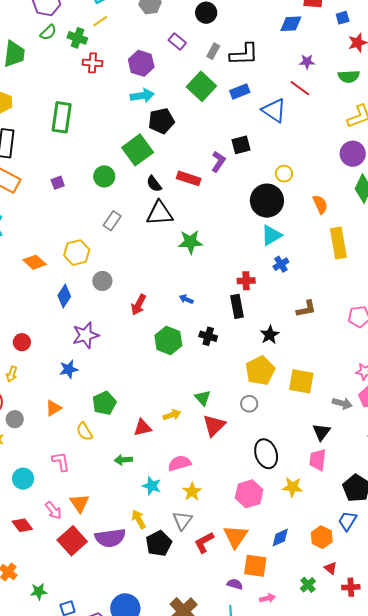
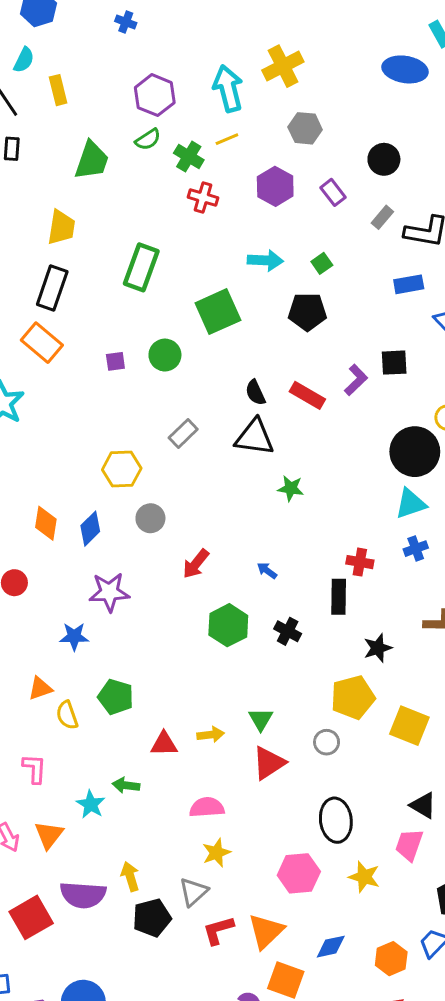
purple hexagon: (141, 63) -> (275, 186), moved
green square: (201, 86) -> (322, 263), moved, size x0.5
black pentagon: (161, 121) -> (307, 312), moved
green square: (138, 150) -> (218, 312), moved
green circle: (104, 176) -> (165, 355), moved
green star: (190, 242) -> (291, 488), size x0.7
orange diamond: (35, 262) -> (46, 523), moved, turned 45
green pentagon: (104, 403) -> (116, 697), turned 30
yellow semicircle: (84, 432) -> (67, 715), moved
black triangle: (321, 432) -> (423, 805), turned -48
cyan star: (152, 486) -> (91, 804), moved
red square: (72, 541) -> (31, 917), moved

